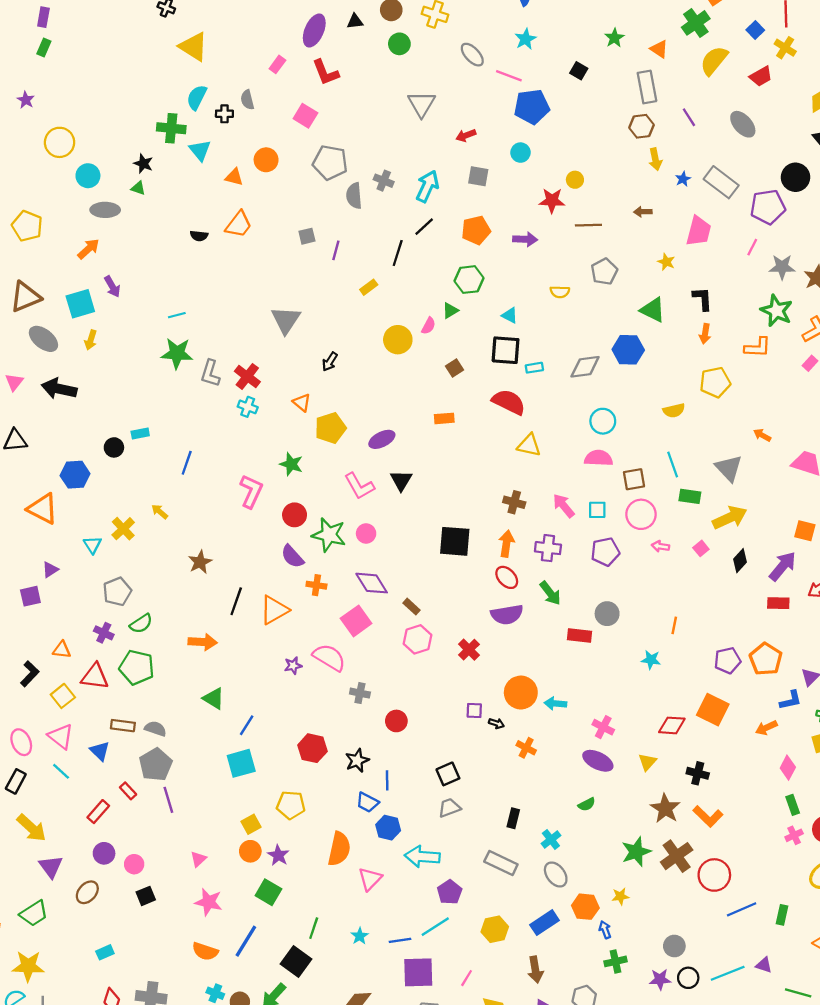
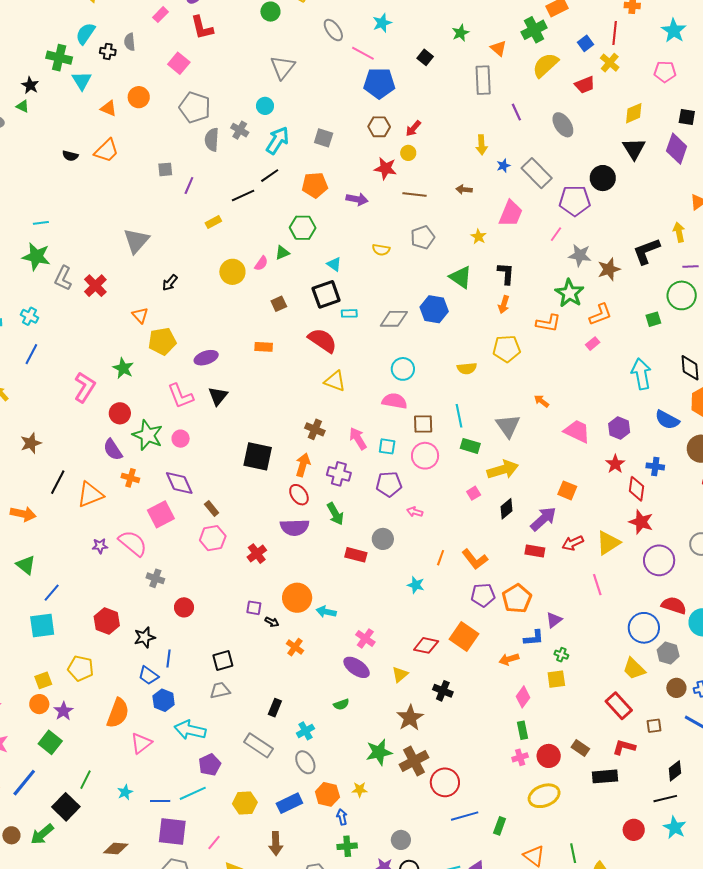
brown hexagon: (642, 126) -> (379, 127), moved
red arrow: (466, 135) -> (413, 128), moved, turned -36
cyan circle: (520, 153) -> (265, 106), moved
black line: (398, 253) -> (243, 196), turned 40
black square: (506, 350) -> (326, 294), turned -32
cyan cross: (248, 407) -> (29, 316), moved
pink arrow: (660, 546) -> (415, 512), moved
orange L-shape: (708, 816) -> (475, 559), moved

